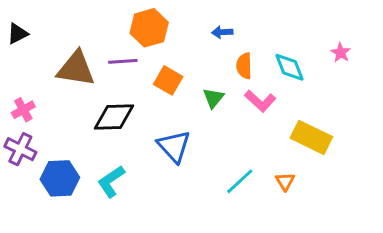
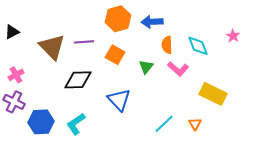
orange hexagon: (149, 28) -> (118, 19), moved
blue arrow: (222, 32) -> (152, 22), size x1.5
black triangle: (17, 34) -> (12, 32), moved
brown triangle: (76, 69) -> (52, 47), turned 36

